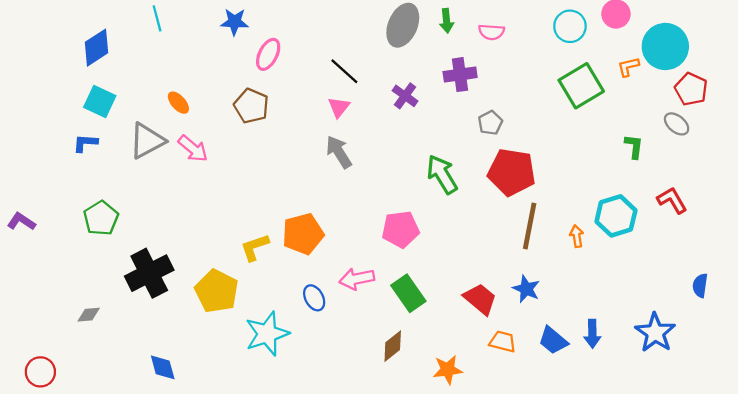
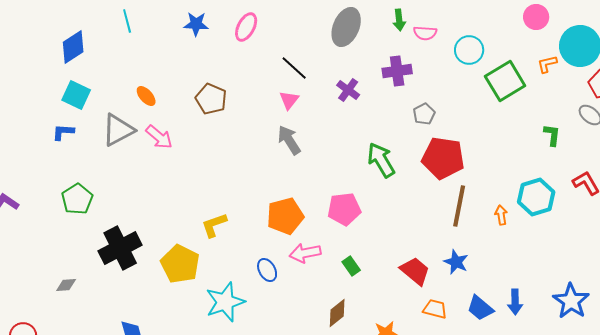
green arrow: (447, 21) -> (399, 20), moved
cyan circle: (570, 26) -> (469, 50), moved
pink ellipse: (268, 54) -> (246, 27), moved
orange pentagon: (303, 234) -> (285, 216), moved
green rectangle: (408, 293) -> (351, 266), size x0.6

